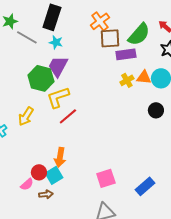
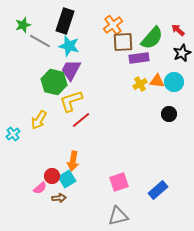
cyan star: (56, 42) -> (69, 46), size x1.5

